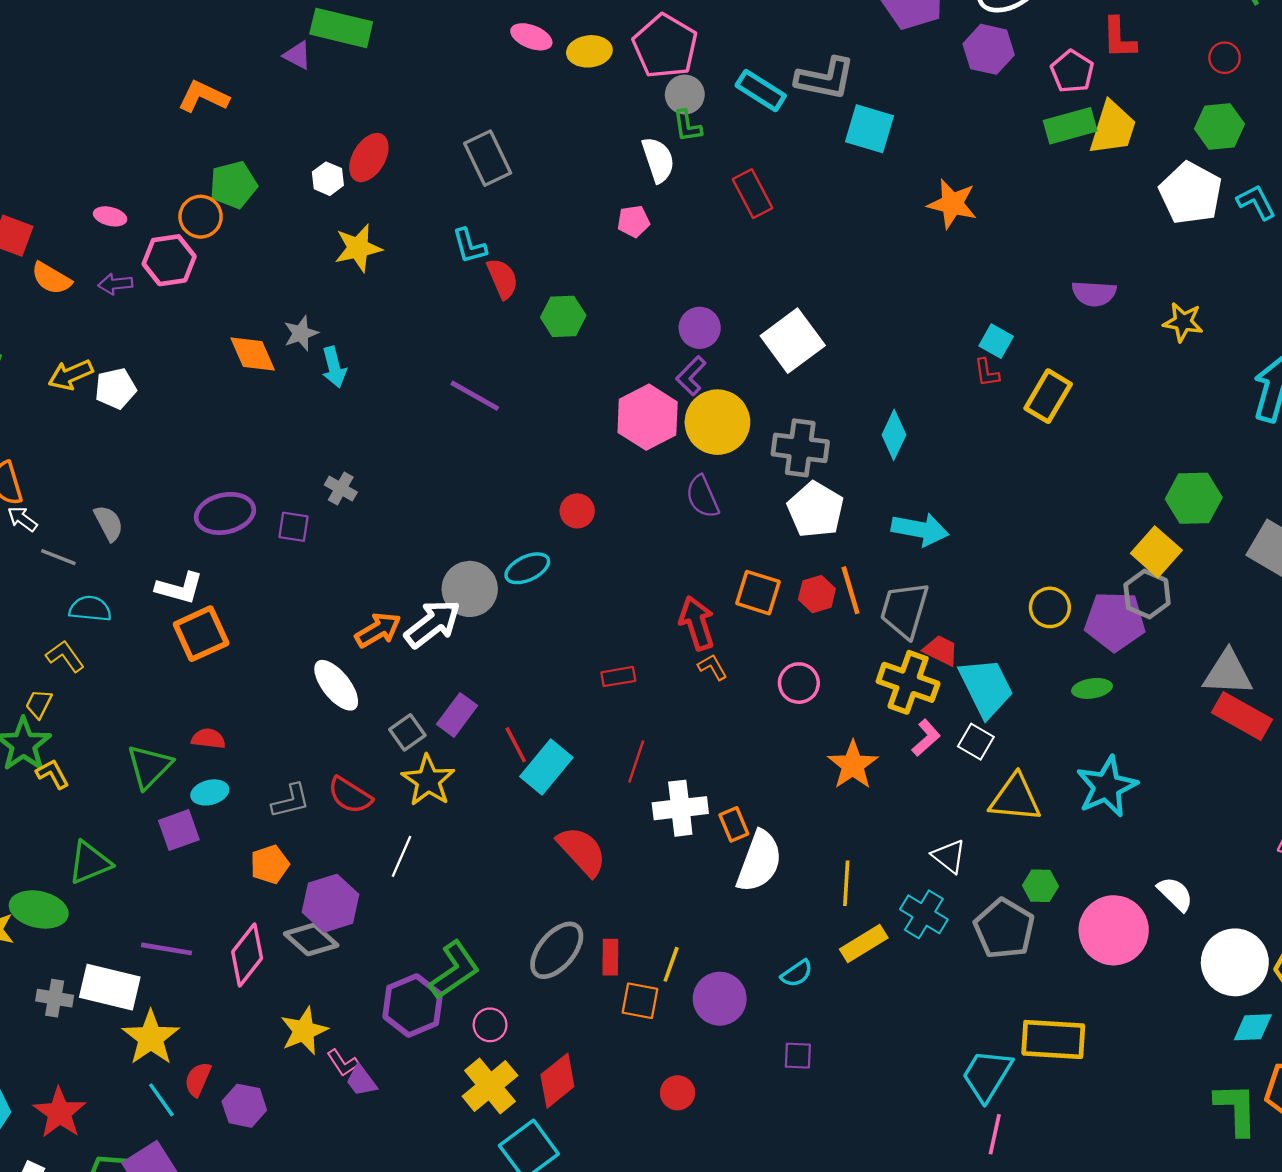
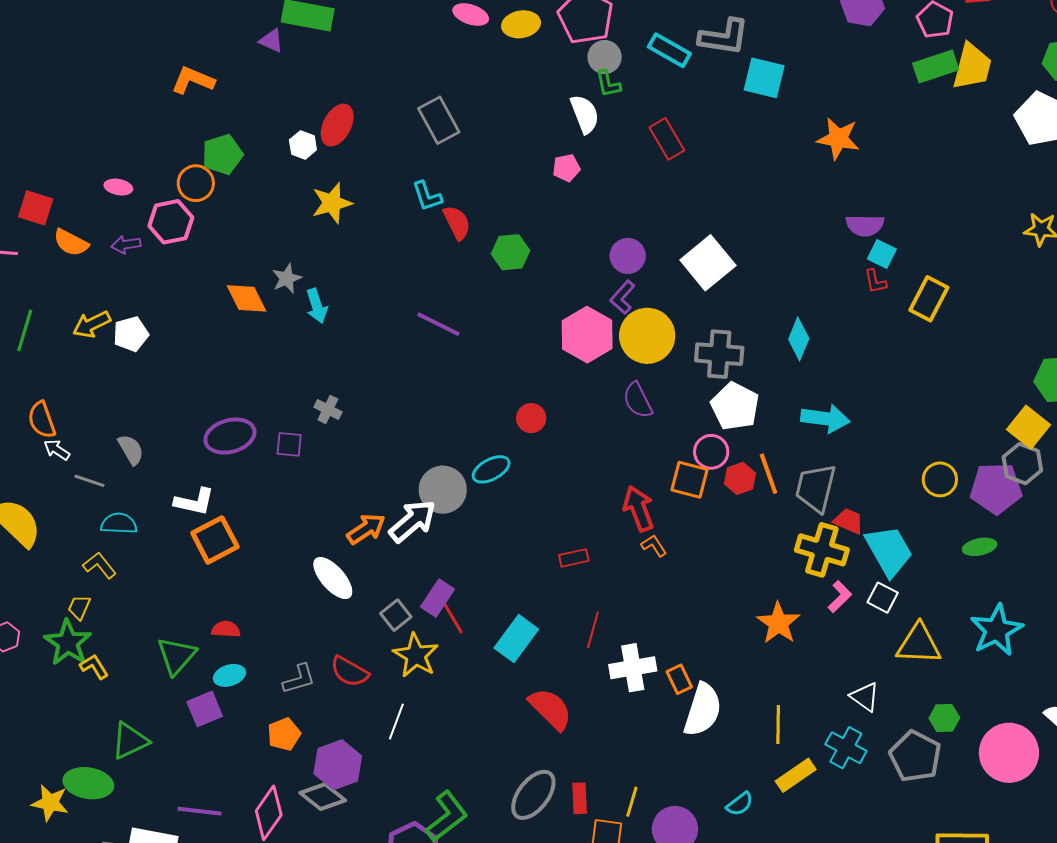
purple semicircle: (1094, 293) -> (865, 225), moved
pink circle: (799, 683) -> (711, 452), moved
red line: (516, 745) -> (453, 619), moved

